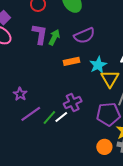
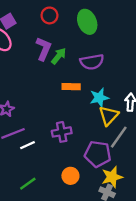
white line: (61, 117) -> (27, 145), moved
green line: (49, 118) -> (28, 184), moved
orange circle: (104, 147) -> (70, 176), moved

